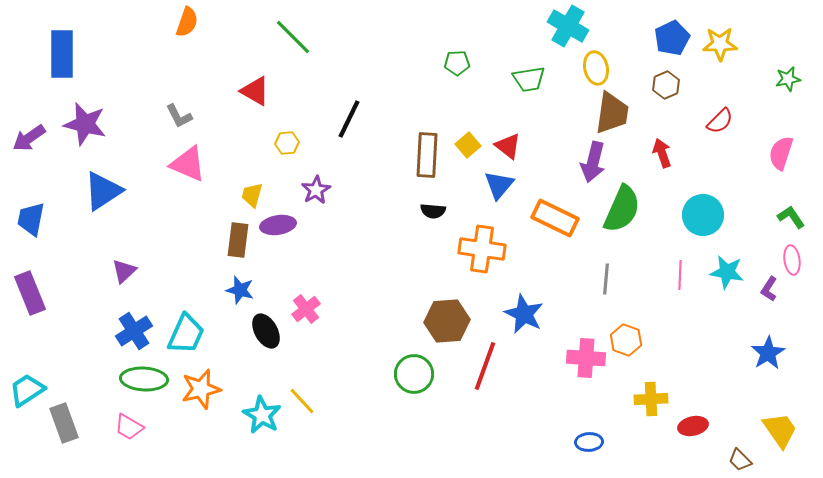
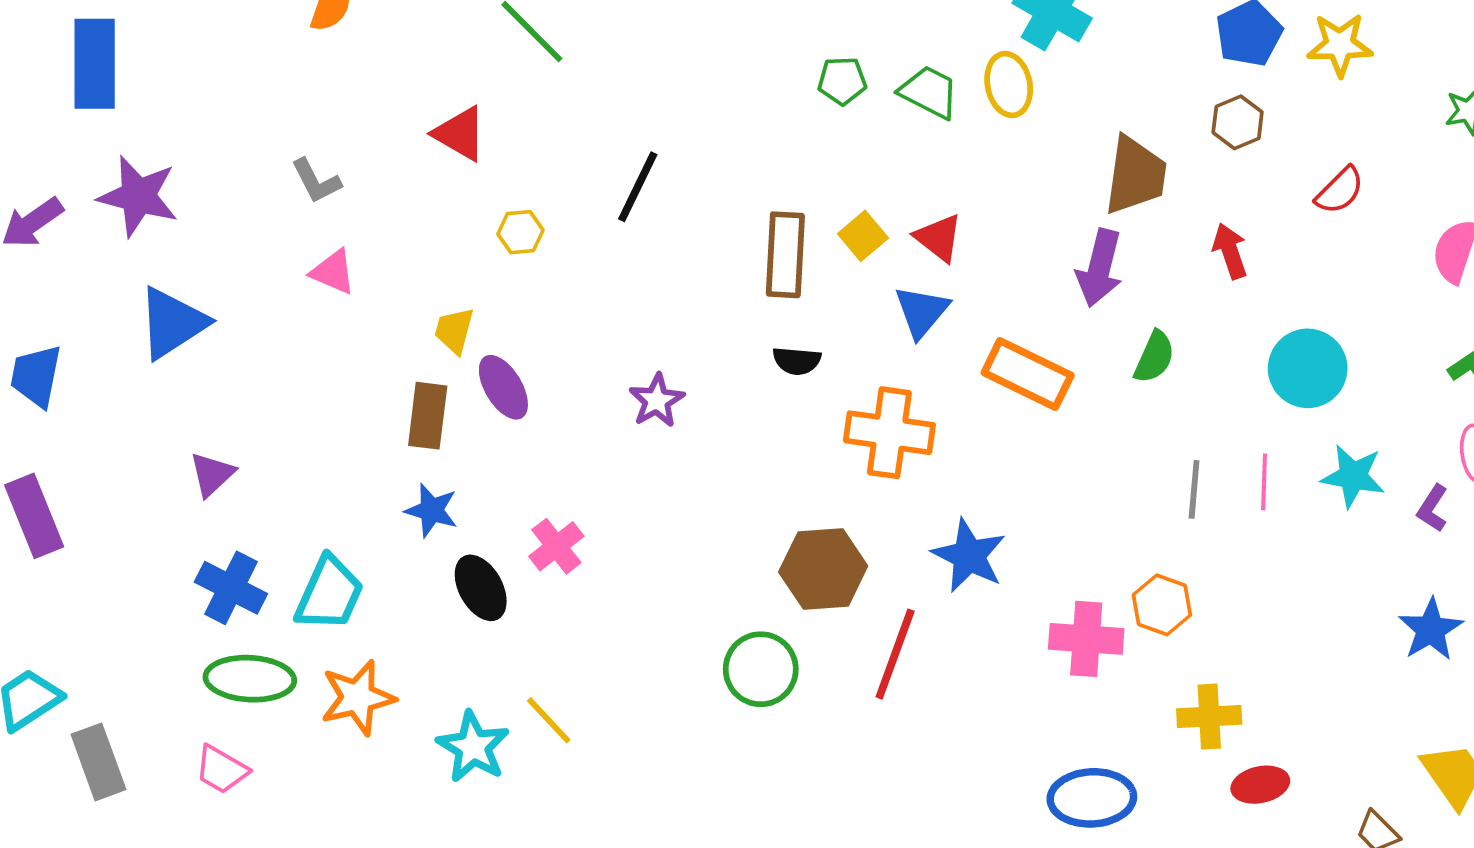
yellow ellipse: (596, 68) -> (1009, 85), moved
green trapezoid: (529, 79) -> (929, 92), moved, turned -144
pink triangle: (188, 164) -> (333, 272), size x0.7
purple star: (316, 190) -> (657, 401), moved
green semicircle: (622, 209) -> (1154, 357), size x0.6
purple ellipse: (278, 225) -> (503, 387), turned 68
gray line: (606, 279) -> (1194, 489), moved
blue cross: (134, 331) -> (231, 588), turned -30
red ellipse: (693, 426) -> (1260, 785), moved
blue ellipse: (589, 442) -> (1092, 798), size x1.6

